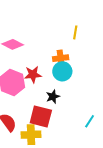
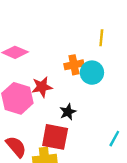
yellow line: (75, 32) -> (101, 38), moved
cyan circle: (62, 71) -> (92, 73), moved

